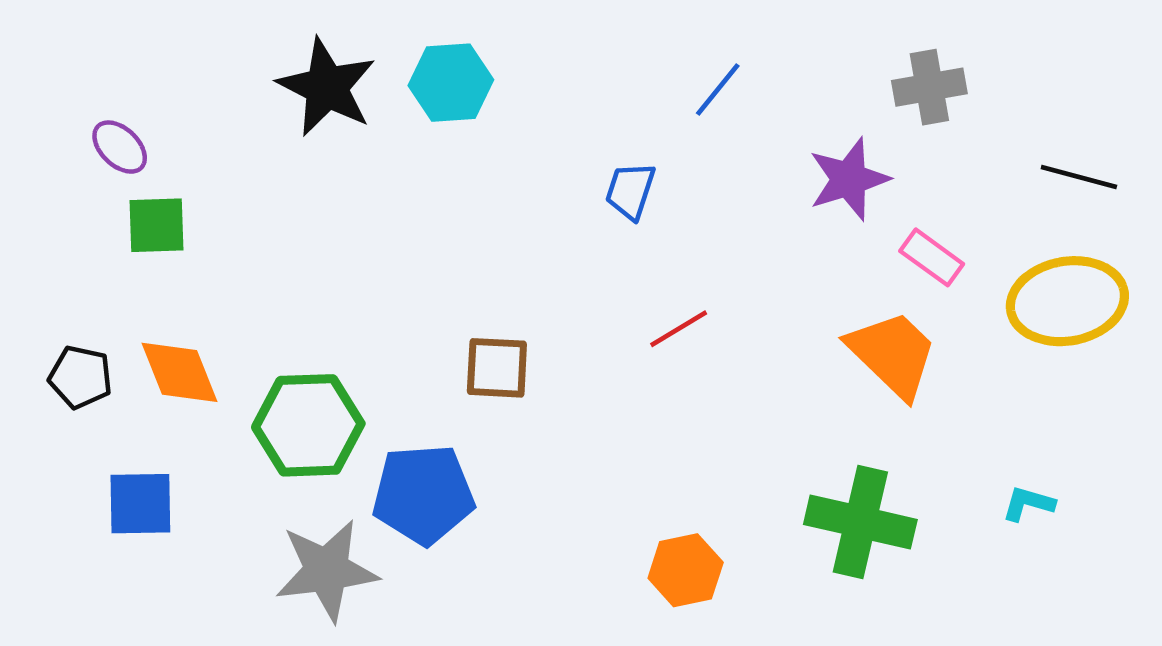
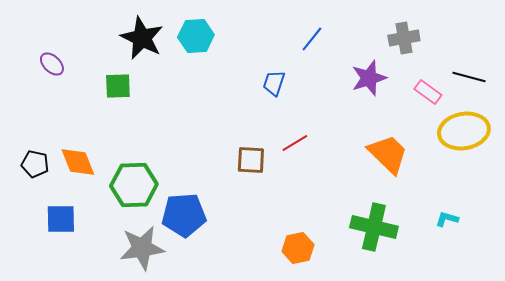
green square: (156, 225) -> (118, 86), moved
pink rectangle: (932, 257) -> (428, 92), moved
brown square: (497, 368) -> (251, 160), moved

